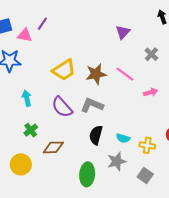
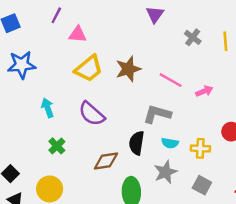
pink triangle: (25, 35) -> (78, 34), moved
pink line: (125, 74) -> (171, 80), moved
pink arrow: (151, 92) -> (204, 91), moved
gray L-shape: (92, 105) -> (157, 114), moved
brown diamond: (53, 147) -> (106, 161), moved

